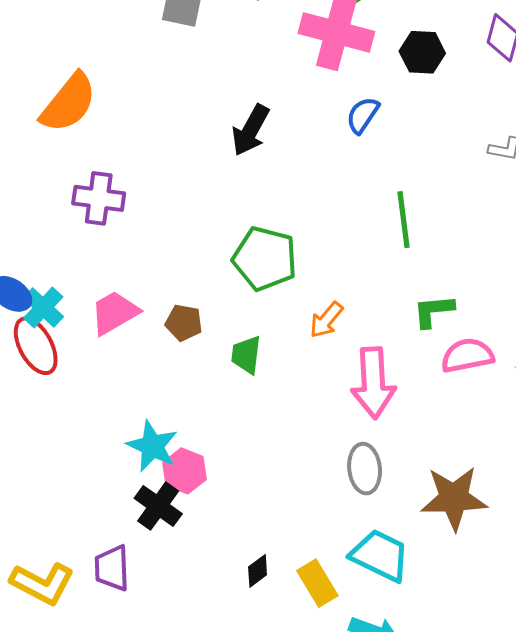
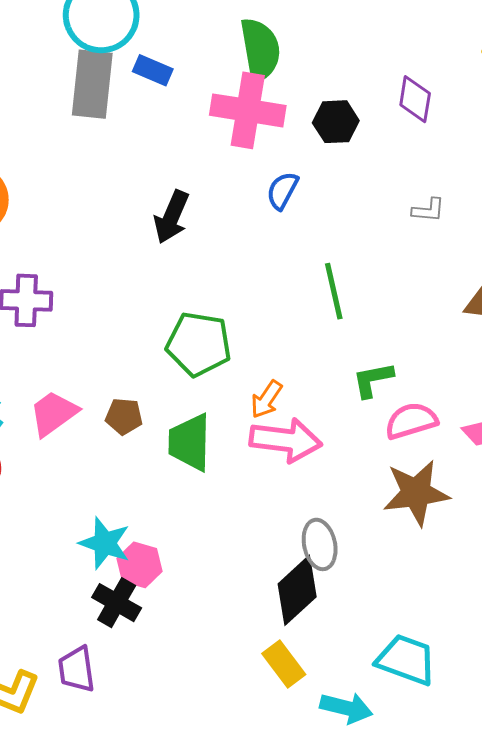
green trapezoid: (246, 355) -> (190, 442), size x1.5
pink arrow: (373, 383) -> (286, 440), moved, turned -74
brown star: (454, 498) -> (416, 493), moved
cyan trapezoid: (380, 555) -> (406, 660), moved
black diamond: (258, 571) -> (297, 590), moved, size x2.0

